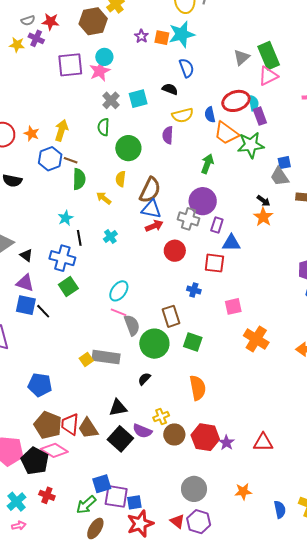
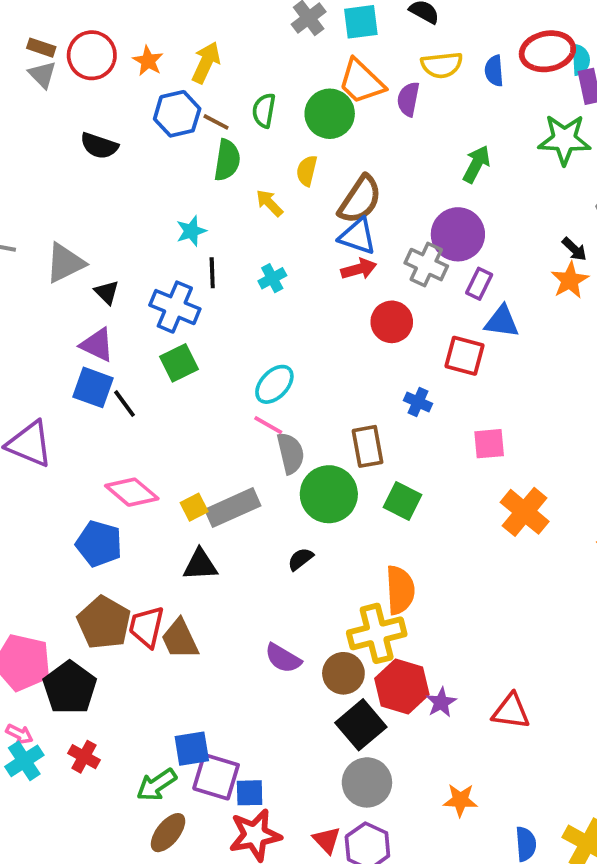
green semicircle: (103, 127) -> (264, 110), moved
orange trapezoid: (226, 133) -> (361, 82), moved
gray rectangle: (106, 357) -> (233, 508), turned -40
black triangle: (118, 408) -> (200, 565), moved
yellow cross: (161, 417) -> (377, 633), moved, size x1.8
black square: (120, 439) -> (361, 725), moved
pink diamond: (54, 450) -> (132, 492), moved
pink arrow: (19, 526) -> (19, 734), moved, turned 32

